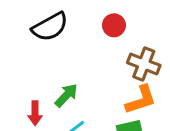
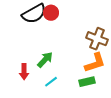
red circle: (114, 25) -> (51, 13), moved

